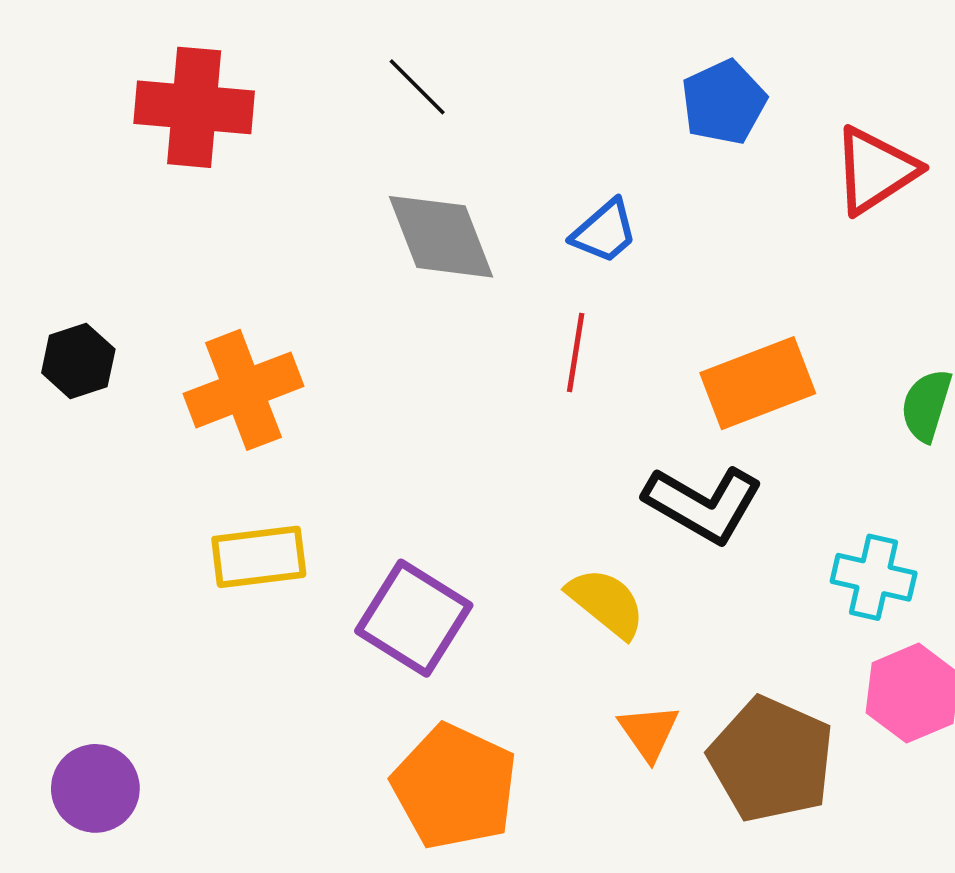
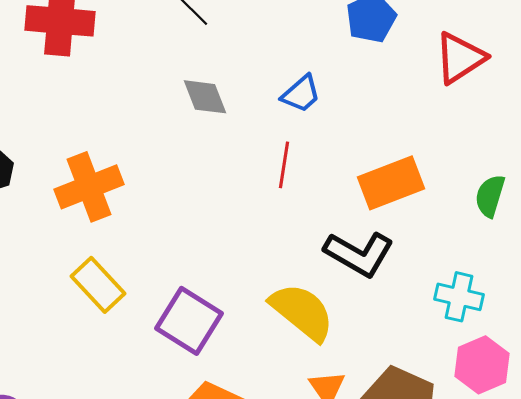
gray diamond: (441, 237) -> (205, 97), size x0.7
yellow rectangle: (259, 557) -> (98, 285), turned 54
yellow semicircle: (606, 603) -> (302, 312), size x1.4

